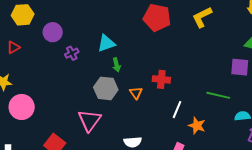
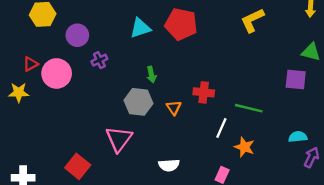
red pentagon: (157, 18) -> (181, 24), moved
cyan triangle: (106, 43) -> (140, 28), moved
red triangle: (13, 47) -> (30, 64), moved
green line: (218, 95) -> (249, 108), moved
pink circle: (22, 107) -> (57, 73), moved

